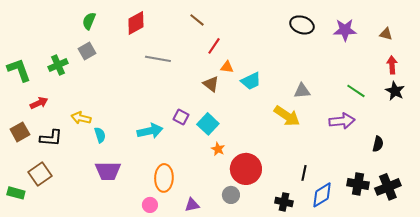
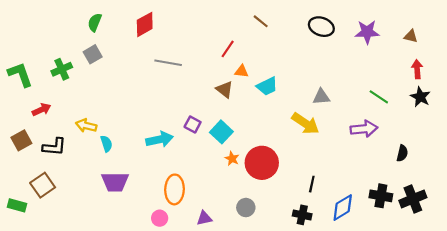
brown line: (197, 20) -> (261, 21), moved
red circle: (246, 169) -> (262, 163), moved
black line: (304, 173) -> (312, 184), moved

